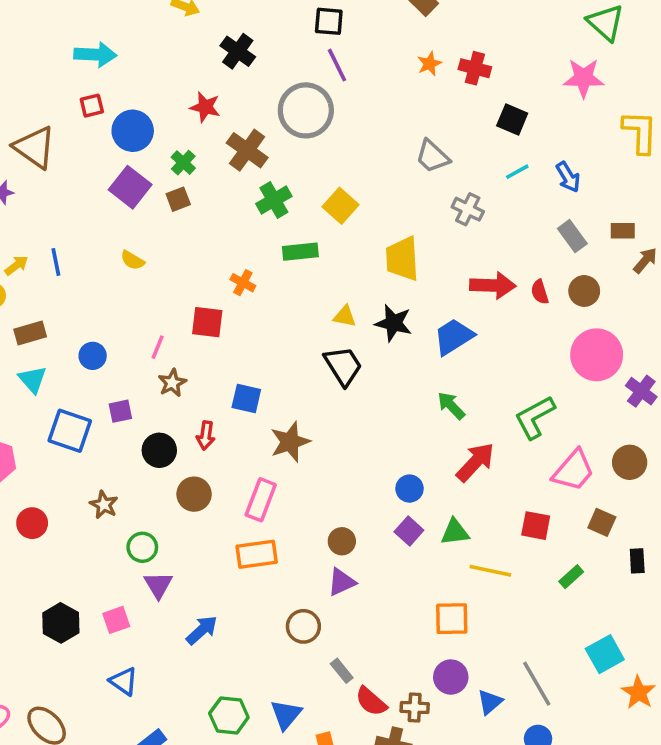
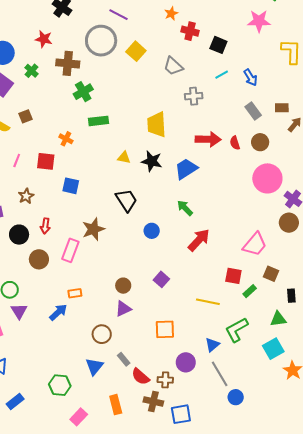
purple line: (337, 65) -> (119, 15), turned -36
red cross: (475, 68) -> (190, 31), moved
brown cross: (247, 150) -> (68, 63), turned -30
brown square: (178, 199) -> (25, 116), moved
yellow square: (341, 206) -> (136, 51), moved
gray cross: (468, 209) -> (194, 96), turned -30
pink line: (158, 347) -> (17, 161), moved
black trapezoid: (343, 366) -> (126, 200), moved
blue square: (246, 398) -> (71, 186), moved
green L-shape: (535, 417) -> (236, 330), moved
brown circle: (630, 462) -> (289, 223), moved
blue circle: (410, 489) -> (152, 231), moved
pink rectangle: (261, 500) -> (70, 250), moved
green triangle: (455, 532) -> (278, 319), moved
orange rectangle: (257, 554) -> (75, 293), size x0.6
green rectangle: (571, 577) -> (250, 291), moved
orange square: (452, 619) -> (165, 329), moved
blue arrow: (202, 630) -> (58, 312), moved
gray line: (537, 684) -> (220, 374), moved
blue triangle: (490, 702) -> (212, 345), moved
blue triangle: (286, 714) -> (94, 366), moved

